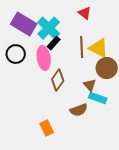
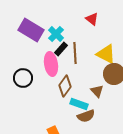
cyan cross: (49, 28) -> (56, 34), size x0.7
brown line: (82, 47) -> (75, 53), moved
black circle: (16, 54) -> (23, 78), moved
cyan rectangle: (98, 98) -> (79, 104), moved

